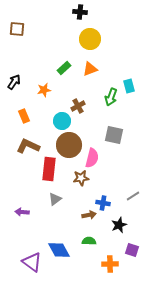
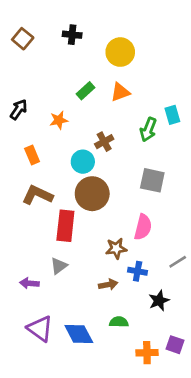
black cross: (80, 12) -> (72, 35), moved
brown square: (17, 29) -> (23, 39), turned 35
pink semicircle: (92, 158) -> (143, 227), moved
brown star: (81, 178) -> (116, 248), moved
gray triangle: (55, 199) -> (59, 266), moved
brown arrow: (89, 215) -> (108, 285), moved
purple square: (132, 250) -> (175, 345), moved
purple triangle: (32, 262) -> (40, 329), moved

